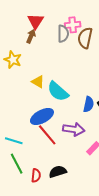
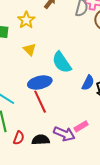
yellow triangle: (38, 82) -> (30, 49), moved
purple arrow: (74, 129) -> (64, 134), moved

